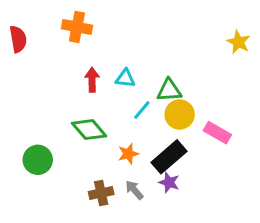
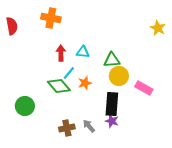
cyan line: (142, 110) -> (69, 73), moved
orange star: (128, 154) -> (85, 83), moved
black rectangle: (169, 157) -> (112, 104), turned -45

